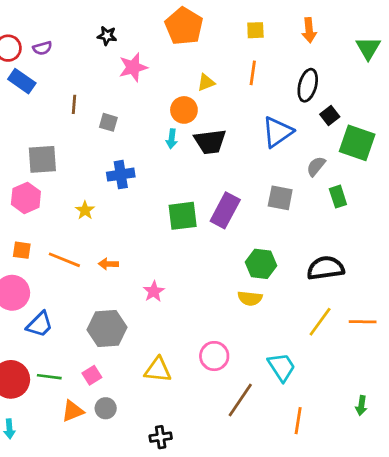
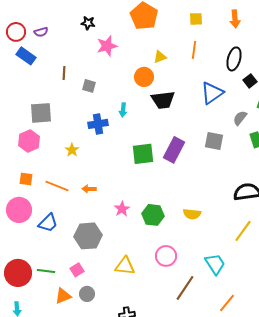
cyan arrow: (172, 139) -> (123, 110), moved
green hexagon: (261, 264) -> (153, 215), moved
blue trapezoid: (40, 324) -> (48, 223), moved
orange line: (298, 421) -> (227, 303), turned 30

